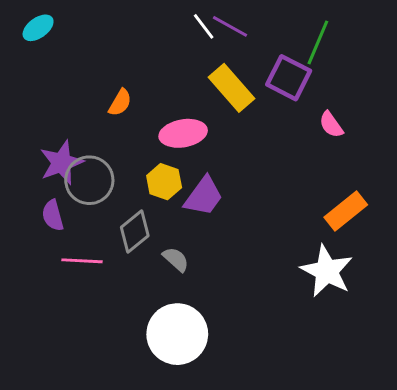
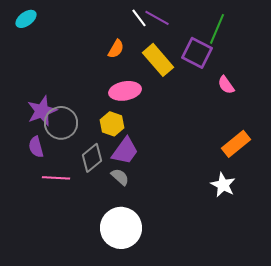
orange semicircle: (120, 103) -> (116, 49), moved
purple trapezoid: (204, 196) -> (125, 151), moved
white star: (327, 271) -> (223, 185), size x0.7

